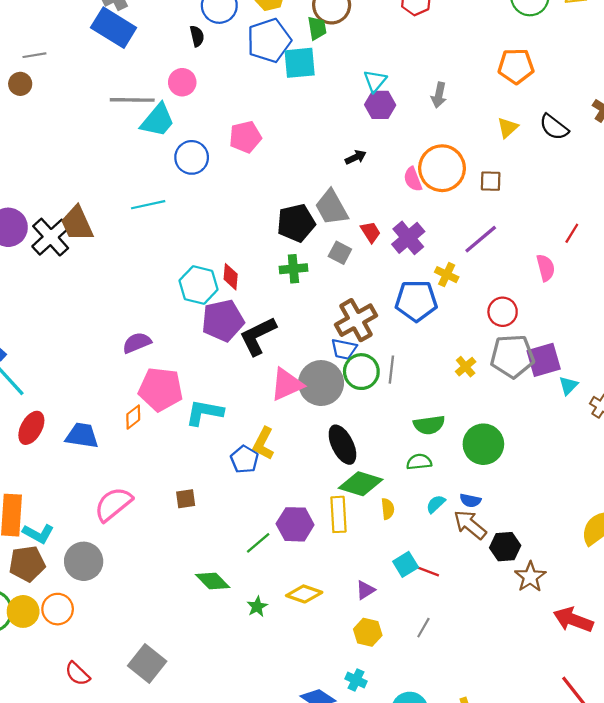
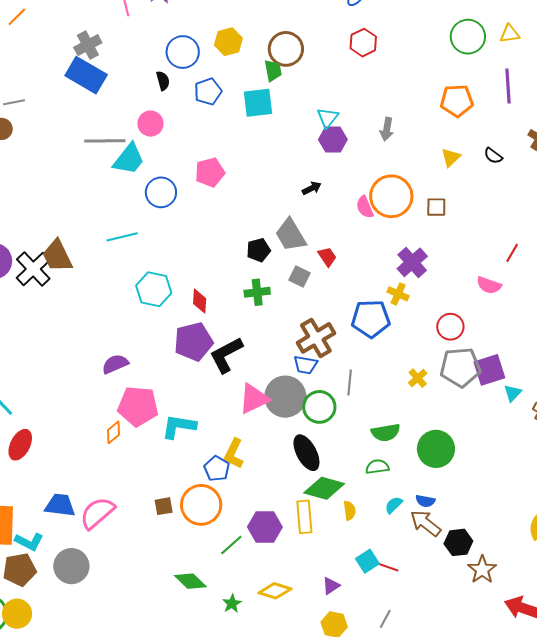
blue pentagon: (269, 40) -> (208, 91), moved, size x0.7
black semicircle: (554, 127) -> (493, 156), size x0.7
black pentagon: (296, 223) -> (258, 250), size x0.7
purple cross: (408, 238) -> (412, 262), moved
purple line: (481, 239) -> (508, 86), moved, turned -52
pink semicircle: (546, 268) -> (489, 285), turned 125
cyan hexagon: (199, 285) -> (154, 289), moved
green circle: (361, 372) -> (319, 407), moved
blue trapezoid: (82, 436) -> (60, 505), moved
orange circle: (58, 609) -> (201, 505), moved, size x1.4

